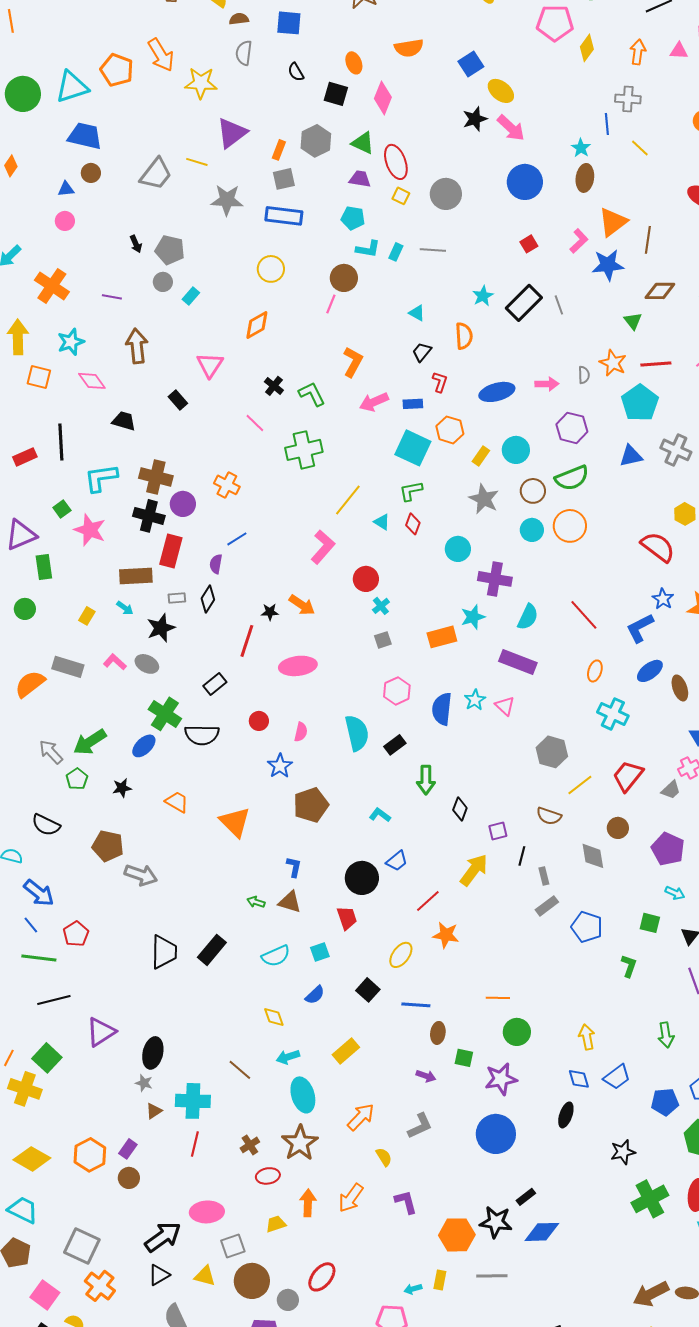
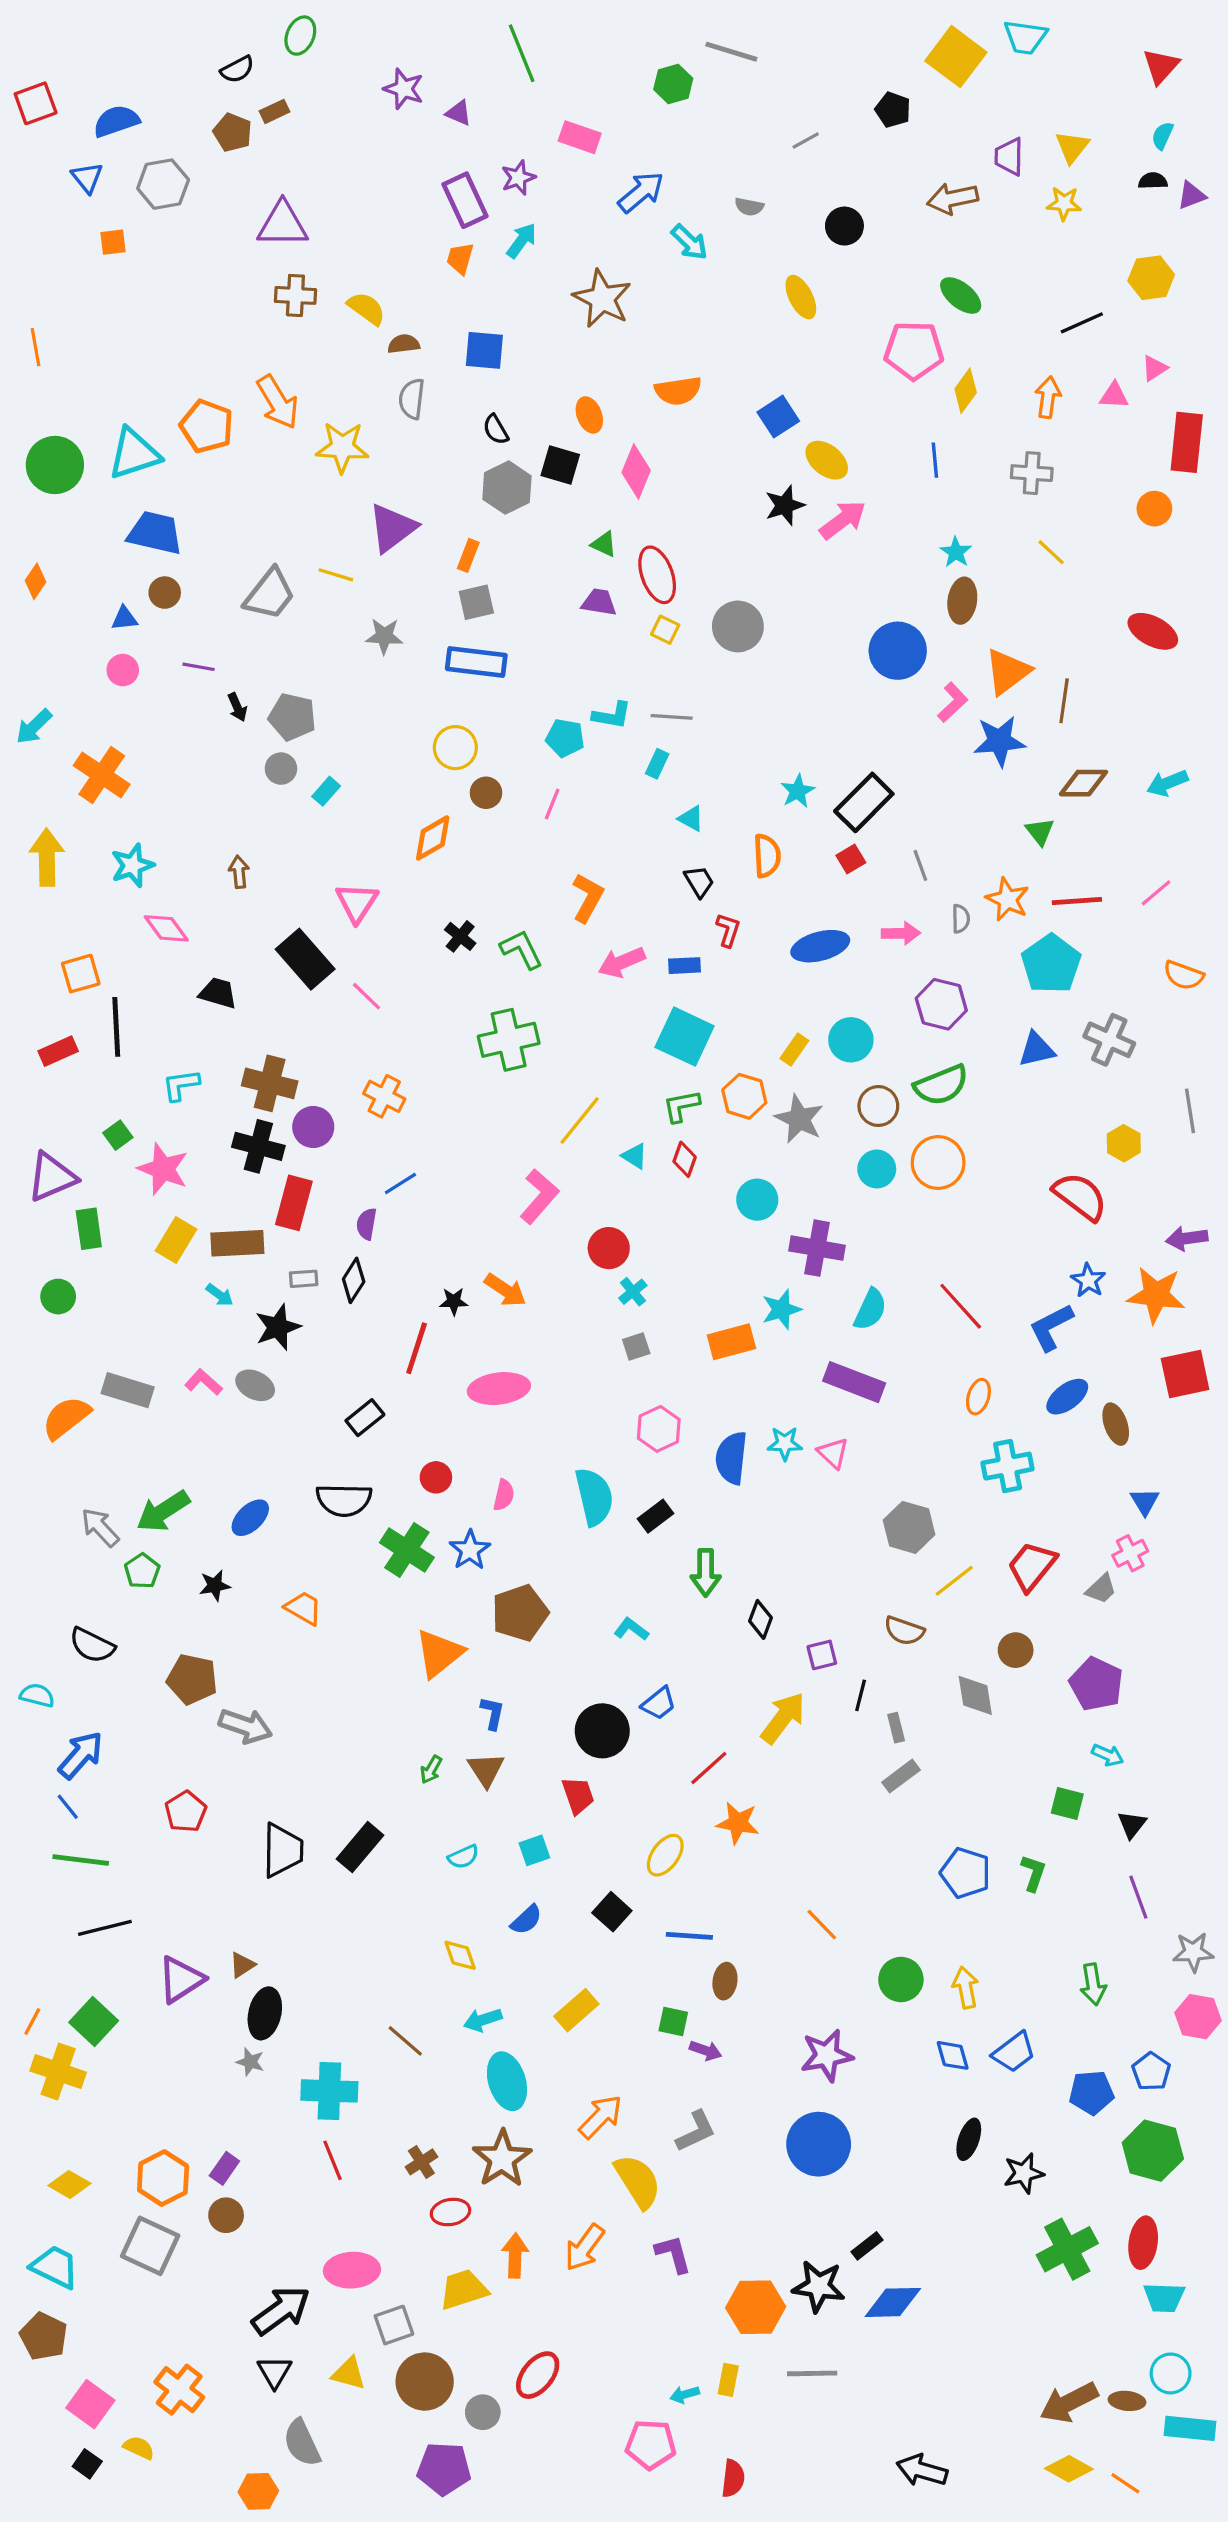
blue line: (607, 124) -> (935, 460), moved
pink arrow: (511, 128) -> (843, 520), turned -80
gray hexagon: (316, 141) -> (507, 488), moved
green triangle: (363, 143) -> (604, 544), size x0.7
blue circle: (525, 182) -> (898, 651), moved
gray star: (227, 200) -> (384, 636), size x0.7
cyan pentagon: (353, 218) -> (565, 738), moved
red square: (529, 244) -> (851, 859), moved
gray line: (433, 250) -> (672, 717), moved
cyan rectangle: (396, 252) -> (657, 764), moved
brown circle: (344, 278) -> (486, 793), moved, size x0.7
purple line: (112, 297) -> (199, 667), moved
gray line: (559, 305) -> (920, 865), moved
brown arrow: (137, 346) -> (239, 872), size x0.6
black trapezoid: (422, 352) -> (699, 882), turned 110
orange square: (39, 377) -> (81, 974), moved, turned -30
black rectangle: (178, 400) -> (305, 959), size x1.8
pink line: (255, 423) -> (367, 996), moved
orange hexagon: (450, 430) -> (744, 1096), moved
cyan L-shape: (101, 478) -> (181, 1085), size x0.7
yellow rectangle: (87, 616) -> (176, 1240), moved, size x1.5
cyan star: (475, 700) -> (785, 1443), turned 30
green cross: (165, 714) -> (407, 1550), moved
cyan cross: (613, 714) -> (1008, 1466), turned -36
orange triangle: (235, 822) -> (439, 1653), moved, turned 36
blue arrow: (39, 893) -> (81, 1755), turned -88
green arrow: (256, 902) -> (431, 1770), turned -78
brown triangle: (290, 902) -> (486, 1770), turned 40
blue pentagon: (587, 927) -> (966, 1873), moved
red pentagon: (76, 934) -> (186, 1812), moved
cyan semicircle: (276, 956) -> (463, 1857), size x0.7
orange line: (498, 998) -> (822, 1925), turned 45
green circle: (517, 1032) -> (901, 1979), moved
green square: (464, 1058) -> (673, 2021), moved
brown triangle: (154, 1111) -> (242, 1965), moved
black ellipse: (566, 1115) -> (969, 2139), moved
red line: (195, 1144) -> (333, 2160), turned -35
yellow semicircle: (384, 1157) -> (638, 2181), size x1.8
yellow diamond: (32, 1159) -> (69, 2185), size x0.7
yellow trapezoid: (276, 1224) -> (463, 2290), size x1.5
gray square: (82, 1246) -> (150, 2246), moved
black triangle: (159, 1275) -> (274, 2372), turned -30

